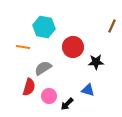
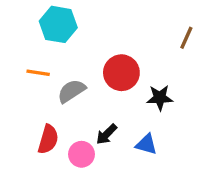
cyan hexagon: (44, 27) -> (58, 24), moved
gray semicircle: (43, 68) -> (72, 91), moved
black arrow: (67, 104) -> (106, 134), moved

